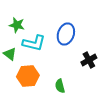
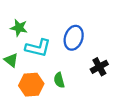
green semicircle: (60, 86) -> (59, 80), moved

